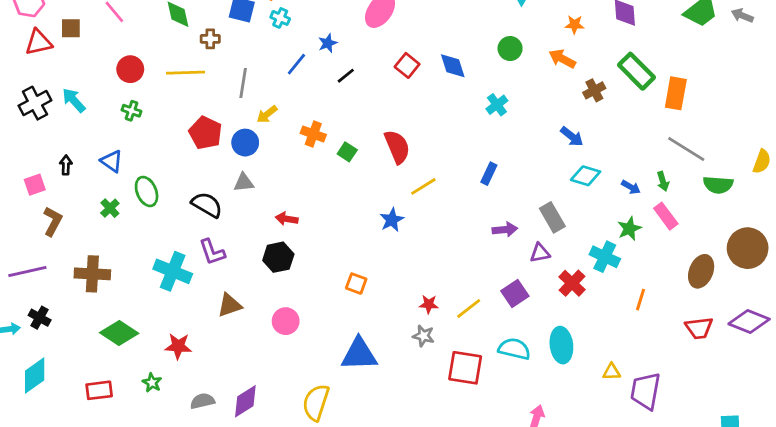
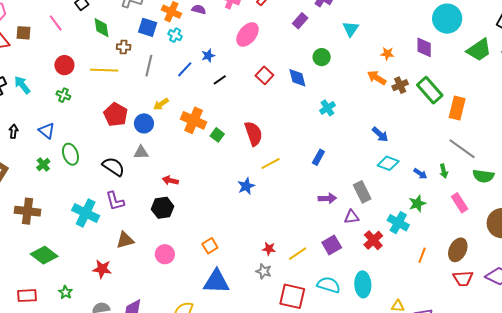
green circle: (510, 49) -> (322, 57), moved
gray line: (243, 83) -> (149, 66), moved
brown cross: (594, 90) -> (400, 85), moved
orange cross: (313, 134) -> (194, 120), size x1.4
pink rectangle: (666, 216) -> (460, 203), moved
brown ellipse: (701, 271) -> (458, 250), moved
orange square: (356, 284) -> (210, 246), moved, turned 35
red star: (178, 346) -> (102, 269), moved

